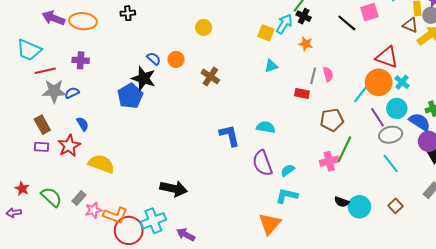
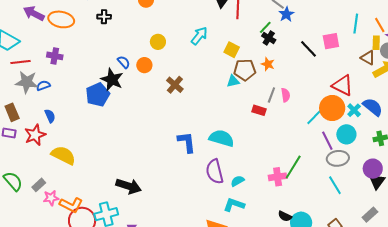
cyan arrow: (284, 24) -> (199, 36), moved
yellow circle: (204, 27) -> (158, 42), moved
brown pentagon: (332, 120) -> (245, 70), moved
blue semicircle: (420, 122) -> (373, 107), moved
cyan semicircle: (266, 127) -> (222, 138), size x1.4

